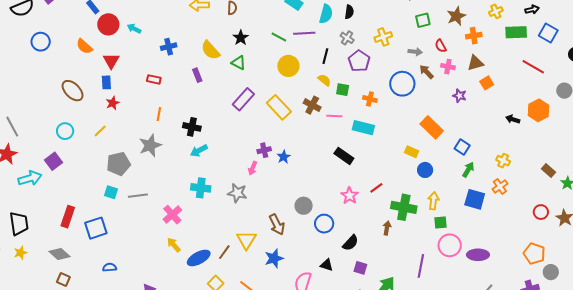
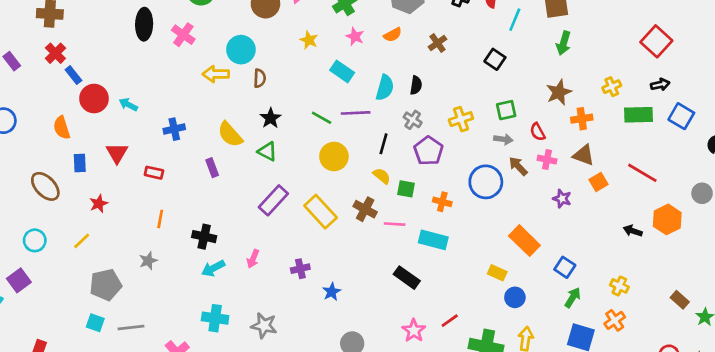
green square: (423, 20) -> (506, 110), moved
orange semicircle: (84, 46) -> (62, 128), turned 30
red triangle: (111, 61) -> (117, 153), moved
brown triangle: (475, 63) -> (584, 155), turned 36
red line: (533, 67) -> (642, 173), moved
blue rectangle: (106, 82) -> (80, 163), moved
gray star: (150, 145) -> (148, 261), size x0.6
blue star: (284, 157) -> (332, 292), moved
pink arrow: (253, 168) -> (253, 259), moved

